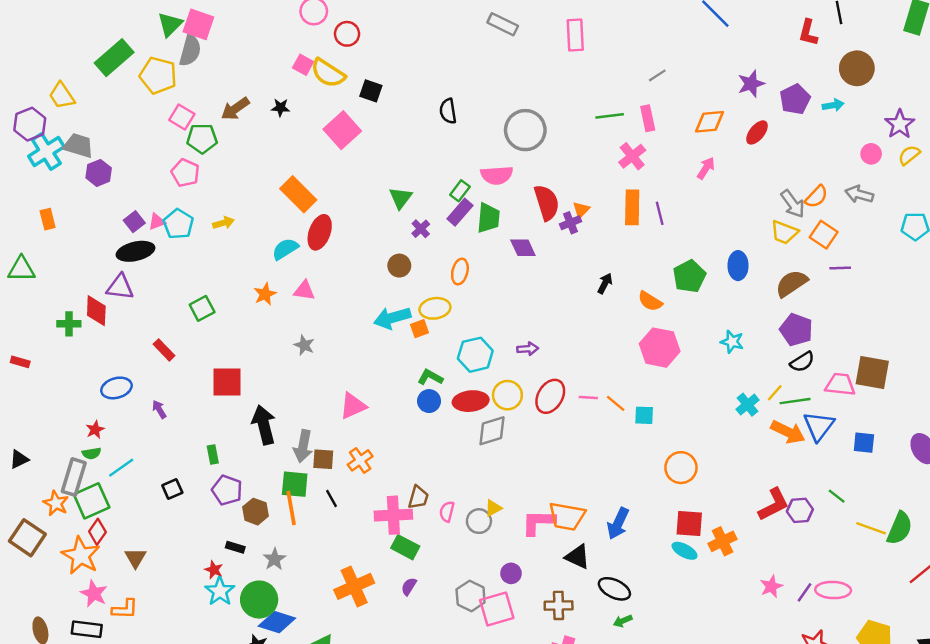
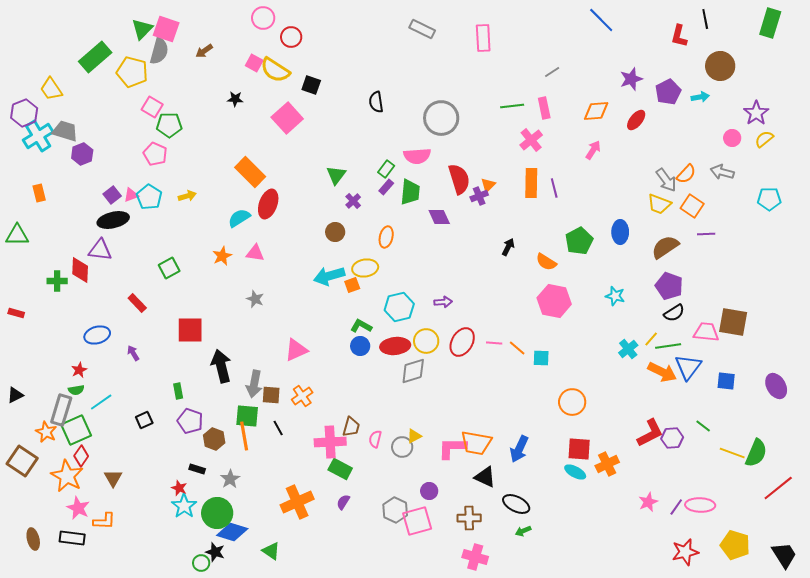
brown arrow: (235, 109) -> (204, 51), moved, size x0.7
purple rectangle: (460, 212) -> (386, 187), size x0.7

